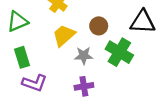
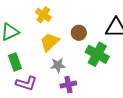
gray star: (84, 56) -> (58, 65), moved

